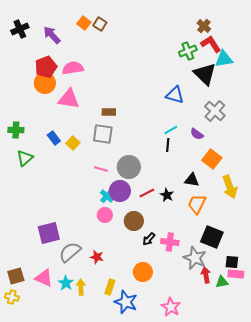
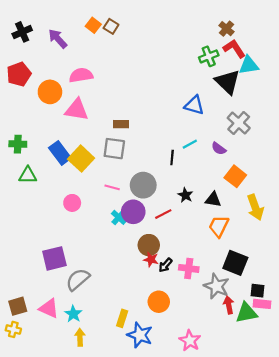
red pentagon: (46, 67) -> (19, 74), moved
blue rectangle: (54, 138) -> (60, 153), size x1.5
yellow square: (73, 143) -> (81, 159), size x1.6
black line: (168, 145) -> (172, 157), moved
green triangle: (25, 158) -> (28, 175), turned 42
black star: (167, 195) -> (185, 195), moved
pink circle: (105, 215) -> (72, 203), moved
red star: (97, 257) -> (151, 260), moved
green triangle: (222, 282) -> (246, 313), size x1.5
yellow arrow: (81, 287) -> (80, 337), moved

